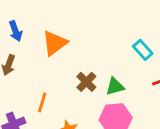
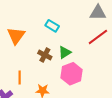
cyan rectangle: (143, 50) -> (52, 26), moved

